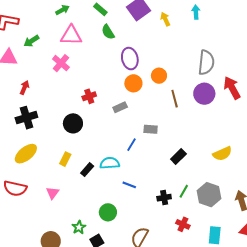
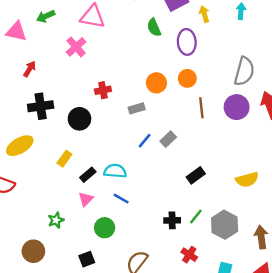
green semicircle: (108, 32) -> (154, 27), moved
purple ellipse: (130, 59) -> (187, 42), moved
black cross: (26, 118) -> (41, 106), moved
gray rectangle: (151, 129) -> (168, 139), turned -56
blue line: (132, 145) -> (145, 141), moved
blue line: (129, 185) -> (121, 199), moved
pink triangle: (53, 193) -> (86, 199), moved
green star: (79, 227) -> (56, 220), moved

